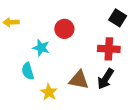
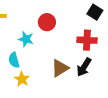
brown triangle: (79, 80) -> (60, 68), turned -42
yellow star: (49, 92) -> (22, 79), moved

